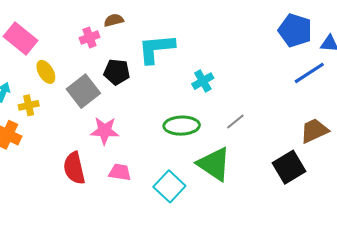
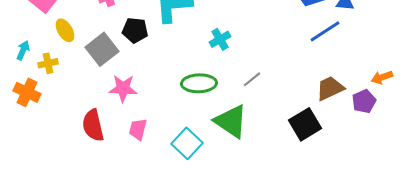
pink trapezoid: (120, 172) -> (138, 129), turned -85

